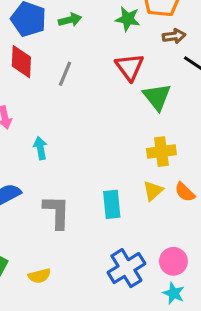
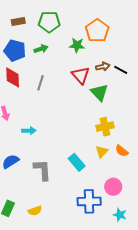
brown arrow: (174, 36) -> (103, 67), moved
cyan arrow: (40, 148) -> (29, 131), turned 104
cyan rectangle: (112, 204) -> (77, 162), turned -30
pink circle: (173, 261) -> (113, 187), moved
blue cross: (126, 268) -> (89, 201), turned 35

